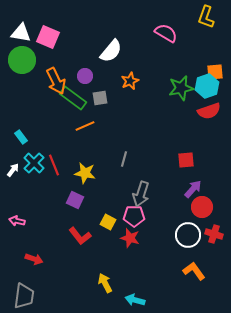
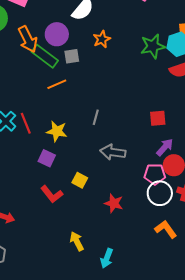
purple circle: (85, 76) -> (57, 34), size x1.5
gray arrow: (141, 194) -> (113, 152), turned 80
pink pentagon: (134, 216) -> (155, 174), moved
red star: (130, 238) -> (114, 203), moved
cyan arrow: (135, 300) -> (107, 258), turned -84

